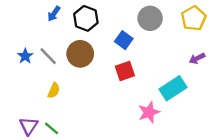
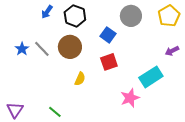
yellow semicircle: (54, 90) -> (80, 79), moved
purple triangle: (29, 126) -> (15, 110), moved
green line: (52, 128) -> (55, 112), moved

